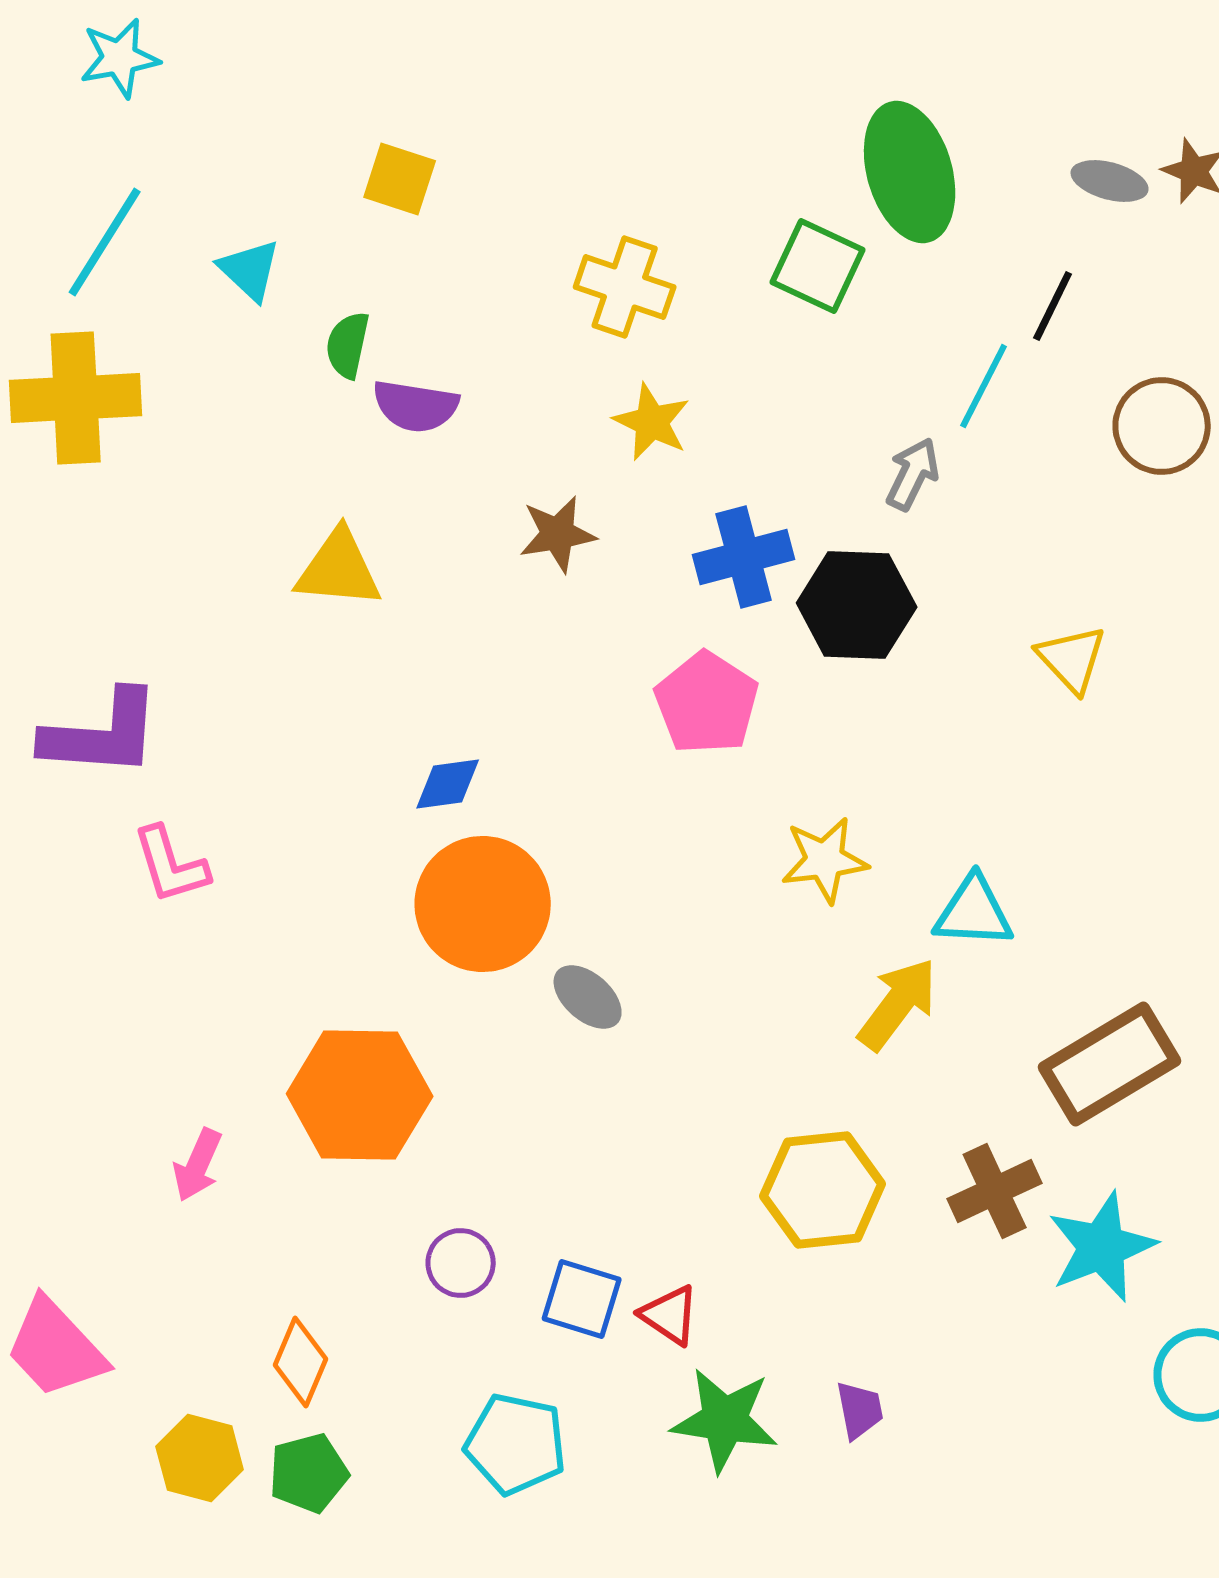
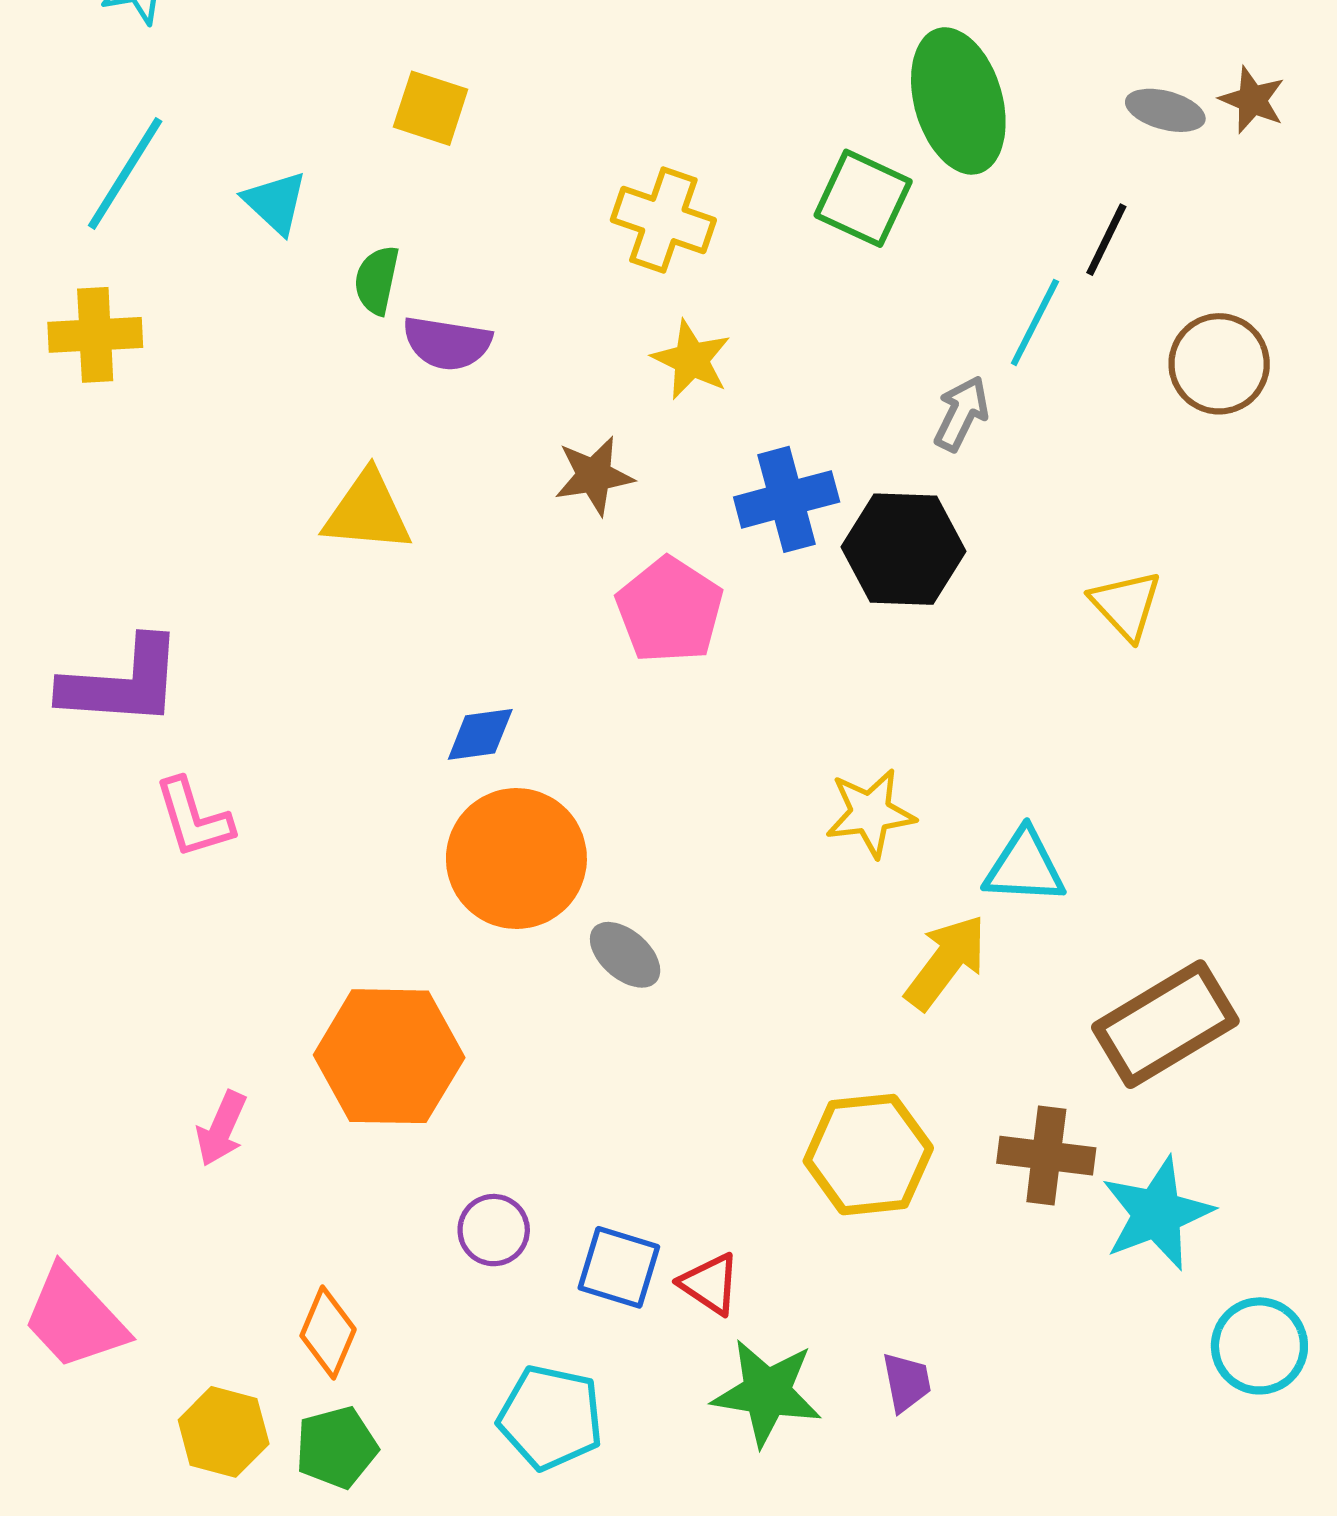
yellow cross: (76, 398) -> (95, 335), size x0.7
pink pentagon: (707, 703) -> (670, 610), moved
brown cross: (995, 1191) -> (1046, 1156), turned 32

